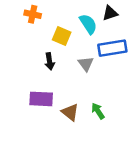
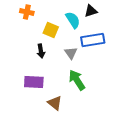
green arrow: (98, 111) -> (77, 80), moved, size x1.5
brown triangle: (70, 112) -> (55, 103), moved

